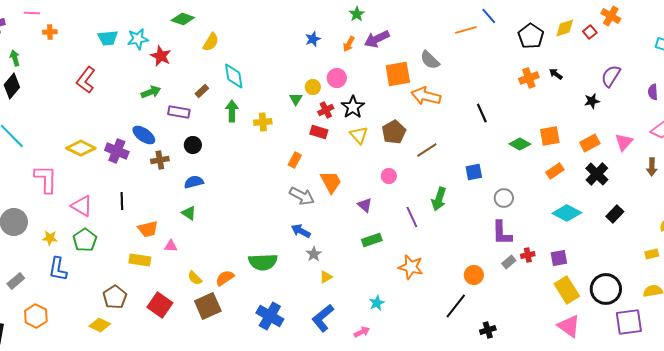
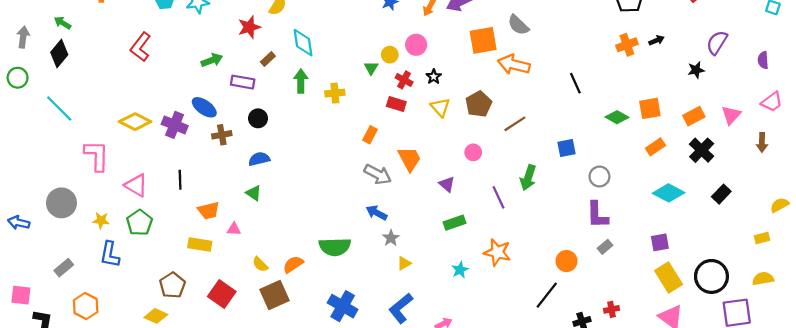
red star: (161, 56) -> (249, 27), moved, turned 30
green arrow: (15, 58) -> (63, 23), turned -42
black arrow: (556, 74) -> (657, 40), turned 120
black star: (353, 107) -> (434, 77), size x0.6
red cross: (326, 110) -> (404, 80), turned -35
red cross: (528, 255) -> (612, 309), moved
cyan star: (377, 303) -> (460, 270), moved

